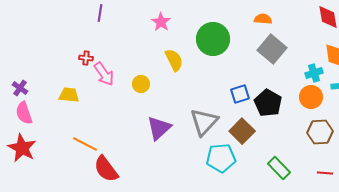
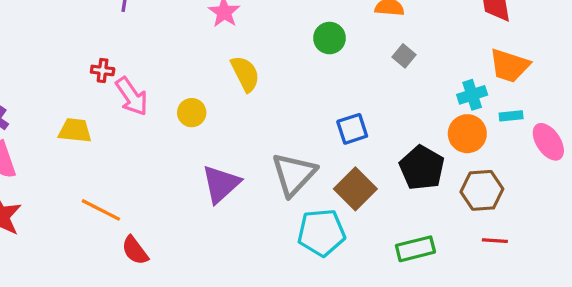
green circle: (213, 39) -> (329, 38), moved, size x0.6
gray square: (272, 49) -> (404, 56), size x0.5
black pentagon: (268, 103) -> (422, 168), moved
green rectangle: (279, 168) -> (415, 249), turned -60
red semicircle: (106, 169) -> (135, 250), size x0.7
red line: (325, 173) -> (495, 241), moved

